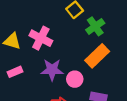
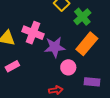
purple star: (52, 70) -> (55, 47), moved

